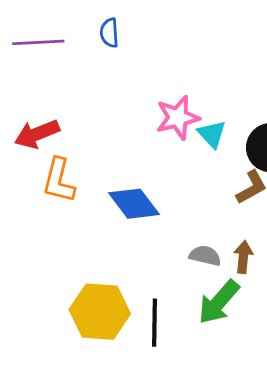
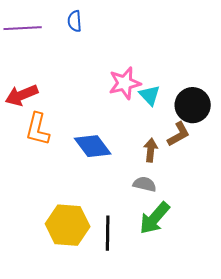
brown arrow: (243, 257) -> (151, 150), moved

